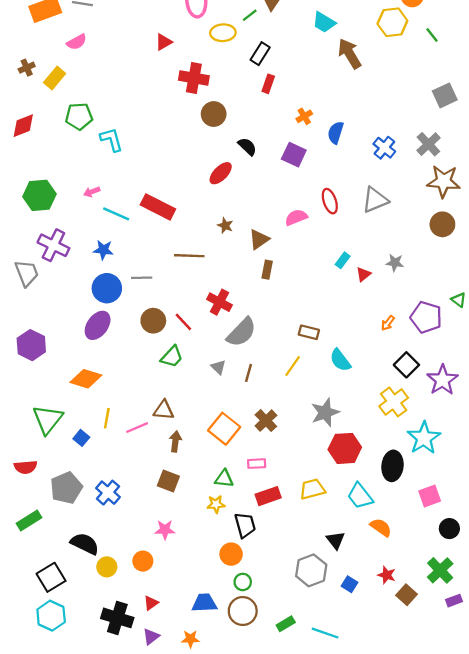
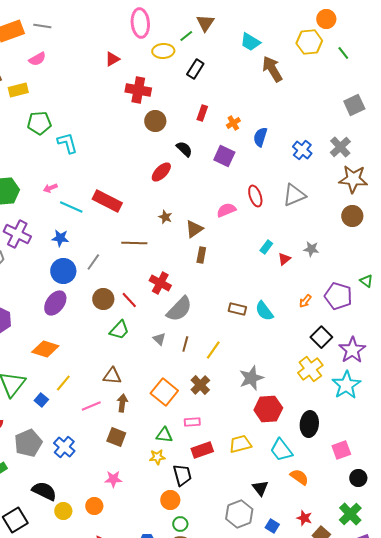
yellow rectangle: (55, 78) -> (18, 90), turned 36
red rectangle: (268, 84) -> (202, 113), moved
gray line: (142, 278) -> (93, 262), turned -54
cyan semicircle: (340, 360) -> (264, 311), moved
yellow line: (293, 366) -> (213, 350), moved
yellow line: (107, 418) -> (63, 383), turned 30
pink line: (137, 428) -> (91, 406), moved
cyan star: (424, 438) -> (346, 385), moved

